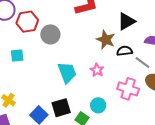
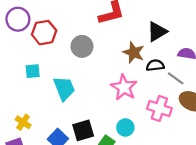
gray circle: (50, 34) -> (82, 46), moved
pink star: (97, 70) -> (124, 87), size x1.6
cyan trapezoid: (67, 72) -> (64, 88), moved

